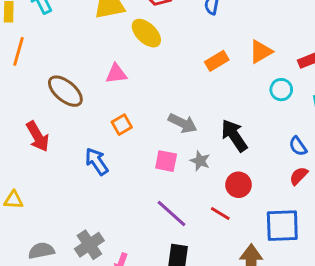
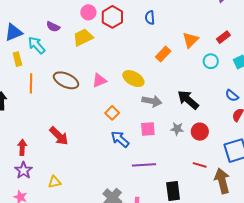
yellow ellipse: (146, 33) -> (133, 79), moved
brown ellipse: (65, 91) -> (66, 80), moved
blue arrow: (97, 161) -> (120, 139), moved
gray star: (200, 161) -> (177, 129), moved
purple line: (171, 213) -> (144, 165), moved, turned -30
red line: (220, 214) -> (200, 165), moved

